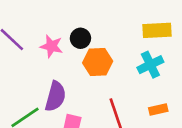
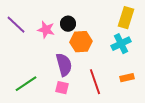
yellow rectangle: (157, 30) -> (126, 18), turned -70
purple semicircle: (55, 96) -> (64, 65), moved, turned -30

